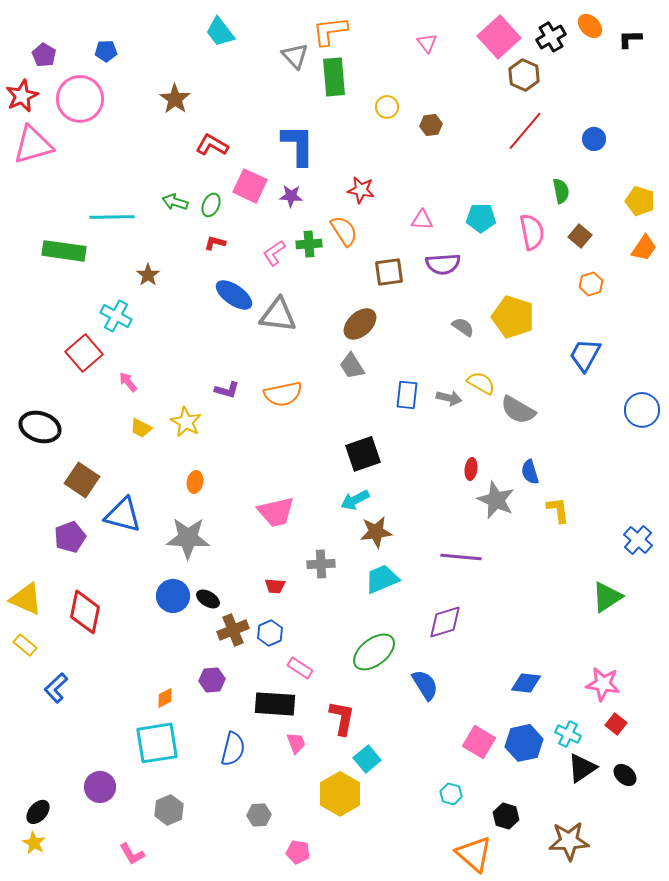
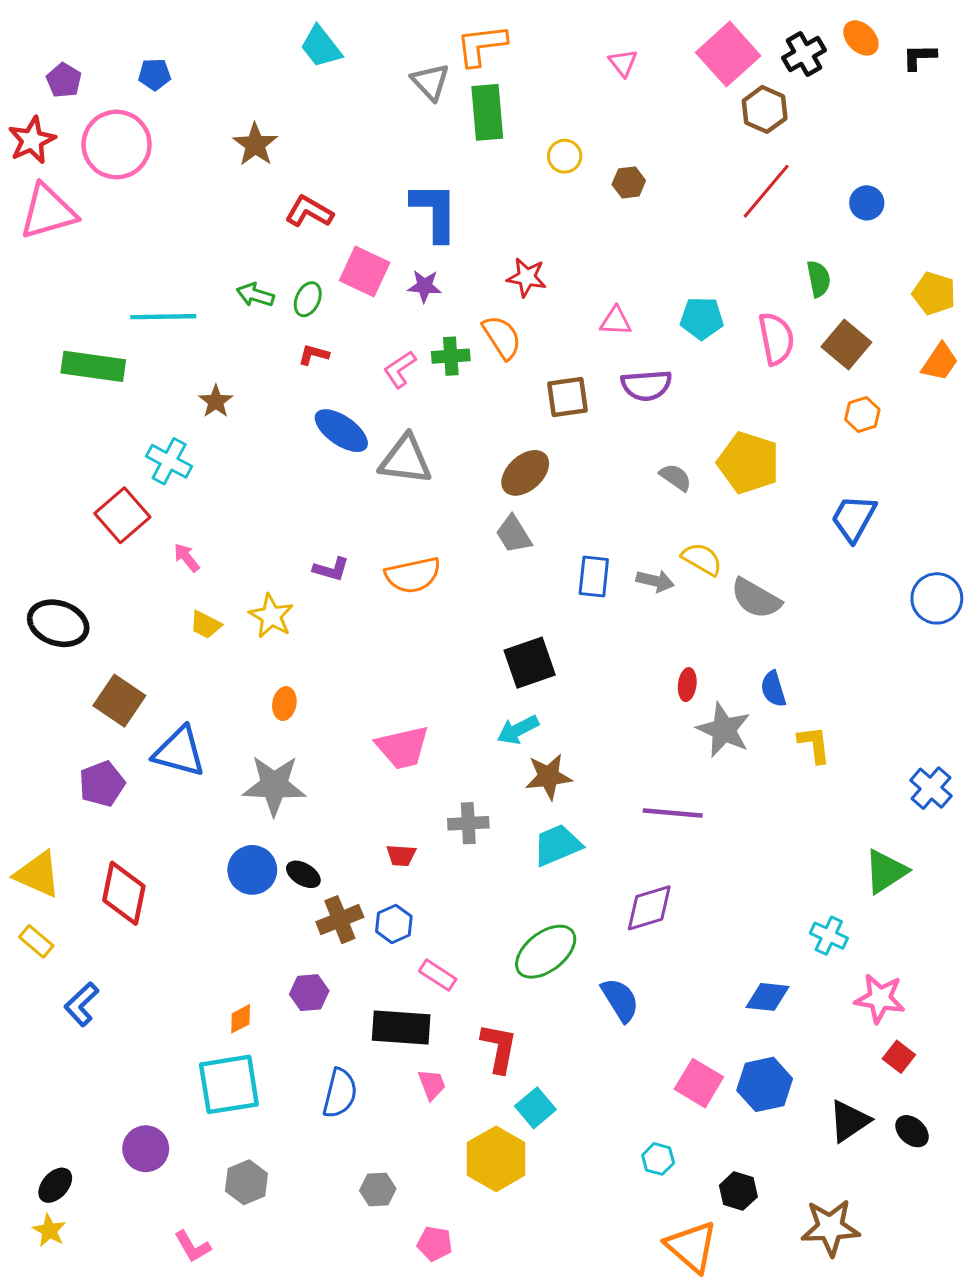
brown square: (580, 236) -> (846, 344), size x1.4
cyan cross: (568, 734) -> (829, 936), moved

